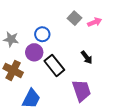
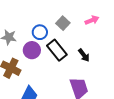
gray square: (75, 18) -> (63, 23), moved
black rectangle: (54, 65) -> (57, 50), moved

